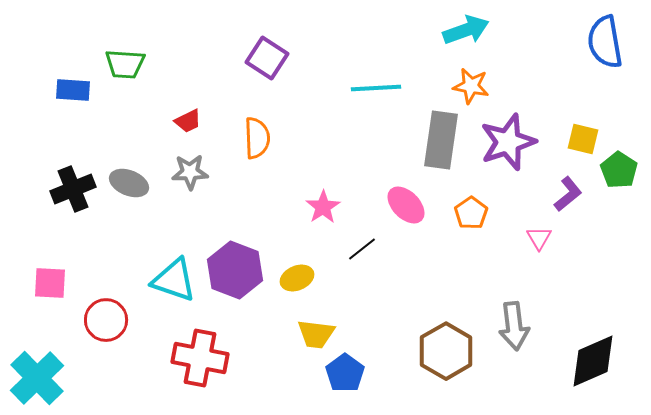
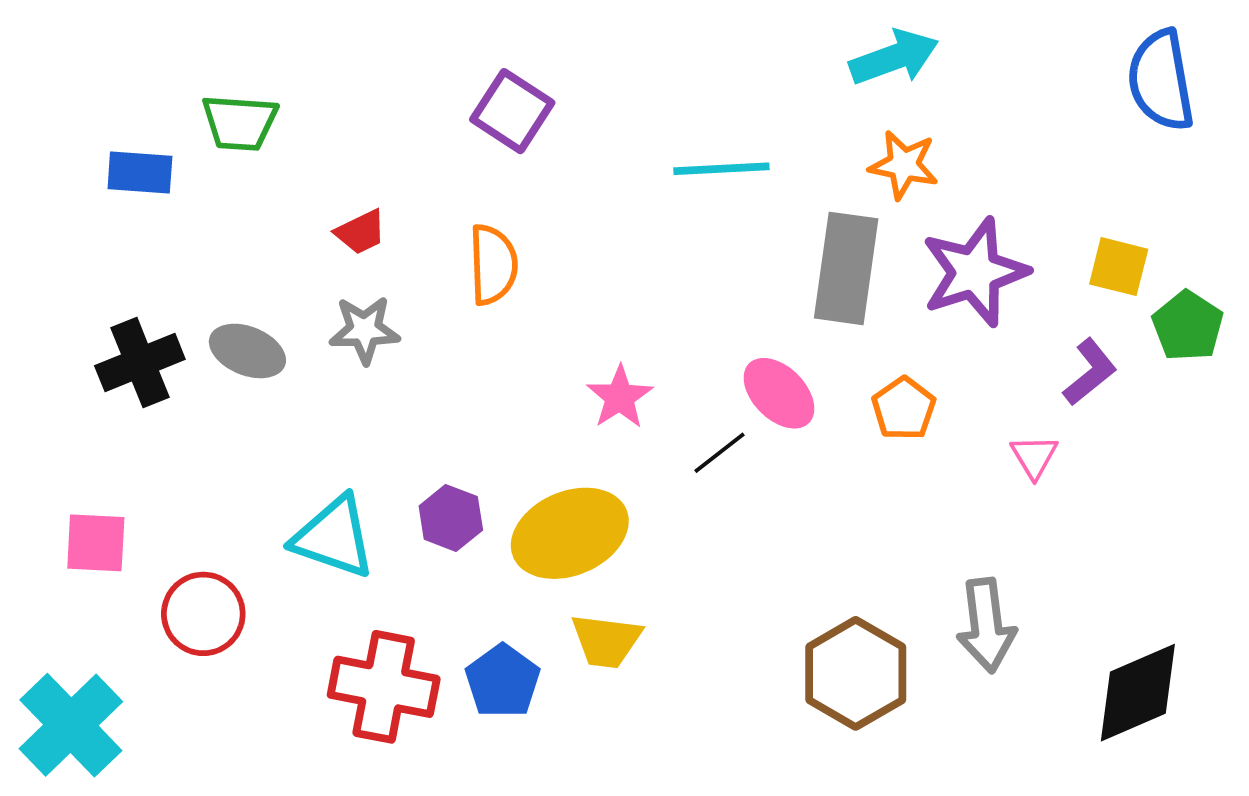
black line: (362, 249) -> (719, 453), moved
purple hexagon: (235, 270) -> (451, 518), size x0.6
yellow ellipse: (297, 278) -> (570, 533), size x1.8
blue pentagon: (345, 373) -> (503, 681), moved

